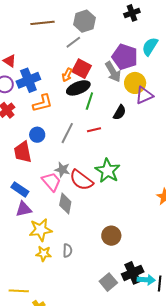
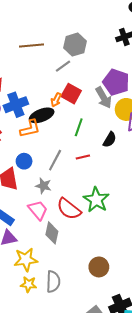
black ellipse: (78, 88) -> (42, 115), moved
gray star: (62, 170) -> (43, 186), moved
gray semicircle: (67, 251) -> (53, 282), size x1.5

